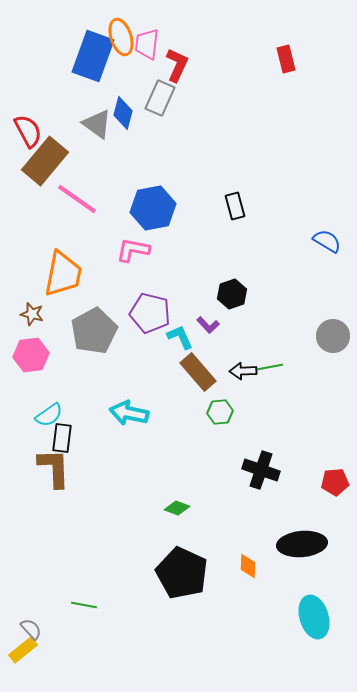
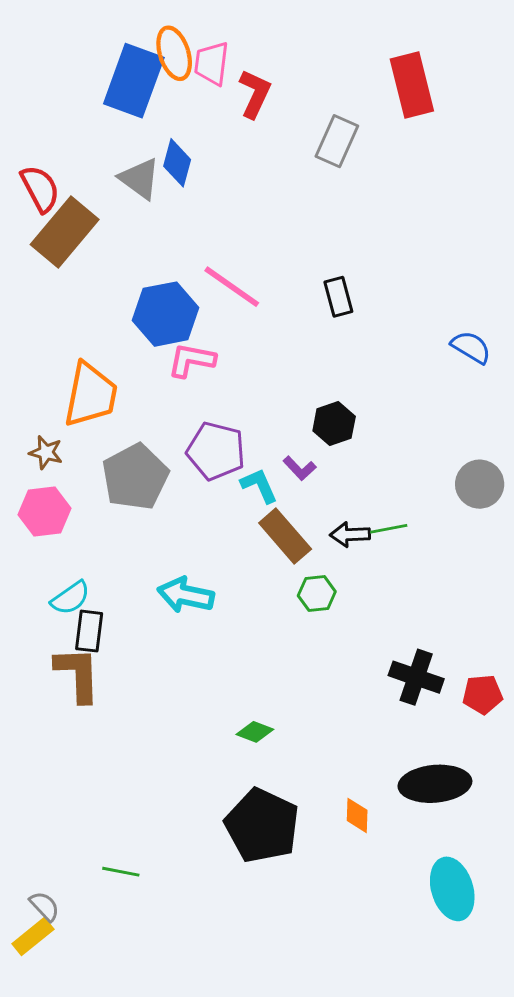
red rectangle: (286, 59) -> (412, 85), size x1.6
gray rectangle: (160, 98) -> (337, 141), moved
pink line: (77, 199) -> (232, 287), moved
blue hexagon: (153, 208) -> (166, 314), moved
black cross: (261, 470) -> (416, 677), moved

